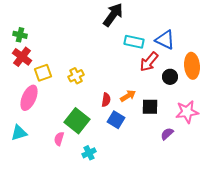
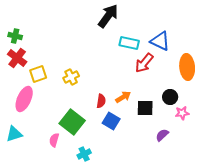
black circle: (170, 77) -> (170, 97), moved
pink star: (187, 112) -> (182, 113), size x0.6

